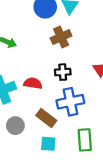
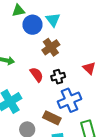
red semicircle: (33, 83) -> (37, 75), moved, turned 56

